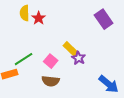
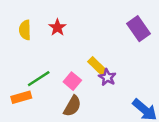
yellow semicircle: (25, 13) -> (25, 30), moved
brown semicircle: (51, 81) -> (72, 106), turned -66

